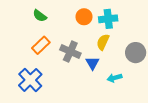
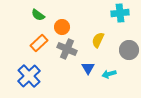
orange circle: (84, 17) -> (62, 27), moved
cyan cross: (108, 19) -> (120, 13), moved
blue triangle: (92, 63) -> (88, 68), moved

